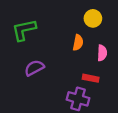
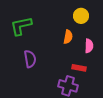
purple semicircle: (34, 68) -> (30, 59), turned 108

